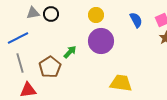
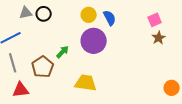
blue semicircle: (136, 20) -> (110, 18), moved
yellow trapezoid: (121, 83) -> (86, 83), moved

